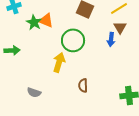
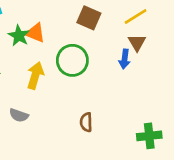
yellow arrow: (59, 62) -> (35, 75), moved
gray semicircle: (34, 92) -> (19, 115), moved

